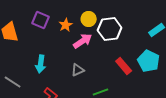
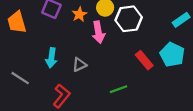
pink arrow: (83, 41) -> (98, 32), turned 114
gray triangle: (78, 70) -> (79, 65), moved

